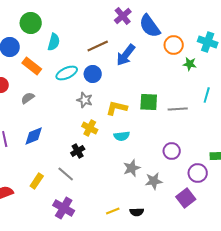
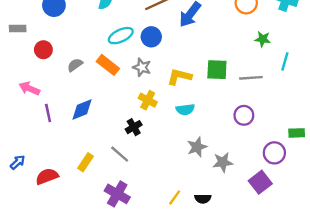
green star: (190, 64) -> (263, 39), moved
orange rectangle: (32, 66) -> (108, 65), moved
purple circle: (172, 151) -> (244, 115), moved
yellow line: (113, 211) -> (175, 197), turned -32

